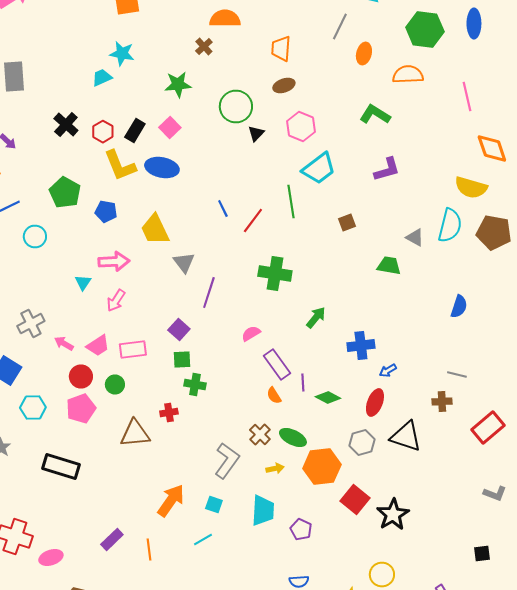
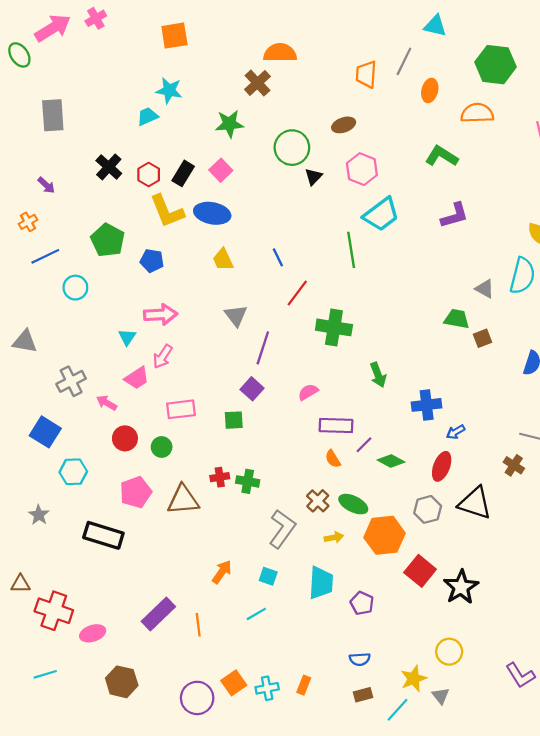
brown cross: (204, 46) -> (257, 83), size x1.4
orange trapezoid: (281, 48) -> (366, 74), moved
red line: (253, 220) -> (297, 293), moved
brown square: (347, 222) -> (483, 338), moved
yellow trapezoid: (155, 230) -> (223, 260), moved, size x0.7
green arrow: (316, 318) -> (378, 375), turned 120
purple square: (179, 330) -> (252, 389), moved
pink trapezoid: (98, 346) -> (137, 378), moved
purple rectangle: (277, 364) -> (336, 425), turned -52
purple line: (303, 382) -> (364, 445), turned 48
green cross: (195, 384) -> (248, 481), moved
brown cross: (442, 402) -> (514, 465), turned 36
pink pentagon: (81, 408) -> (136, 492), moved
orange arrow: (171, 500) -> (222, 572), size x0.7
purple rectangle: (112, 540) -> (158, 614), size x1.4

